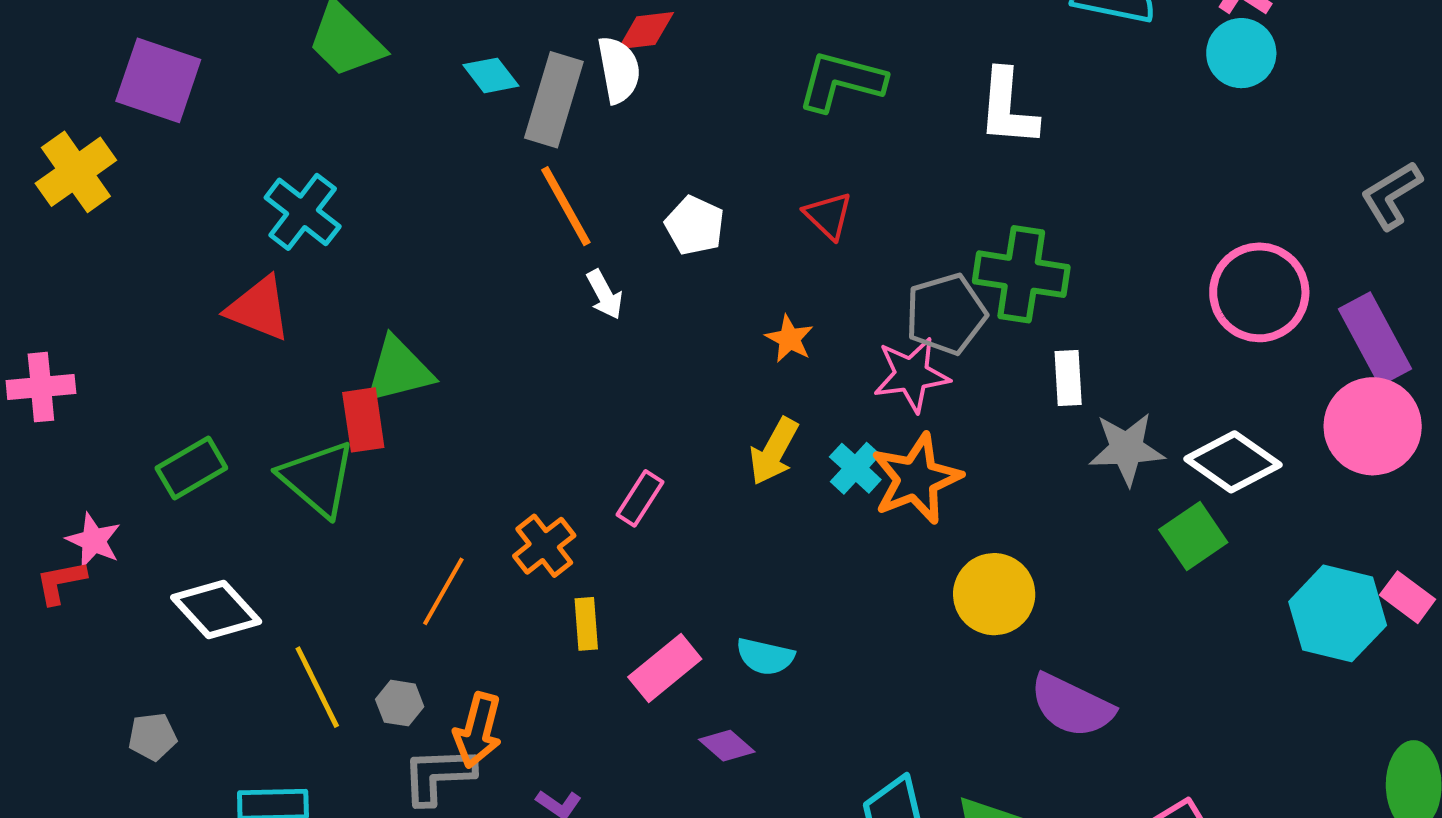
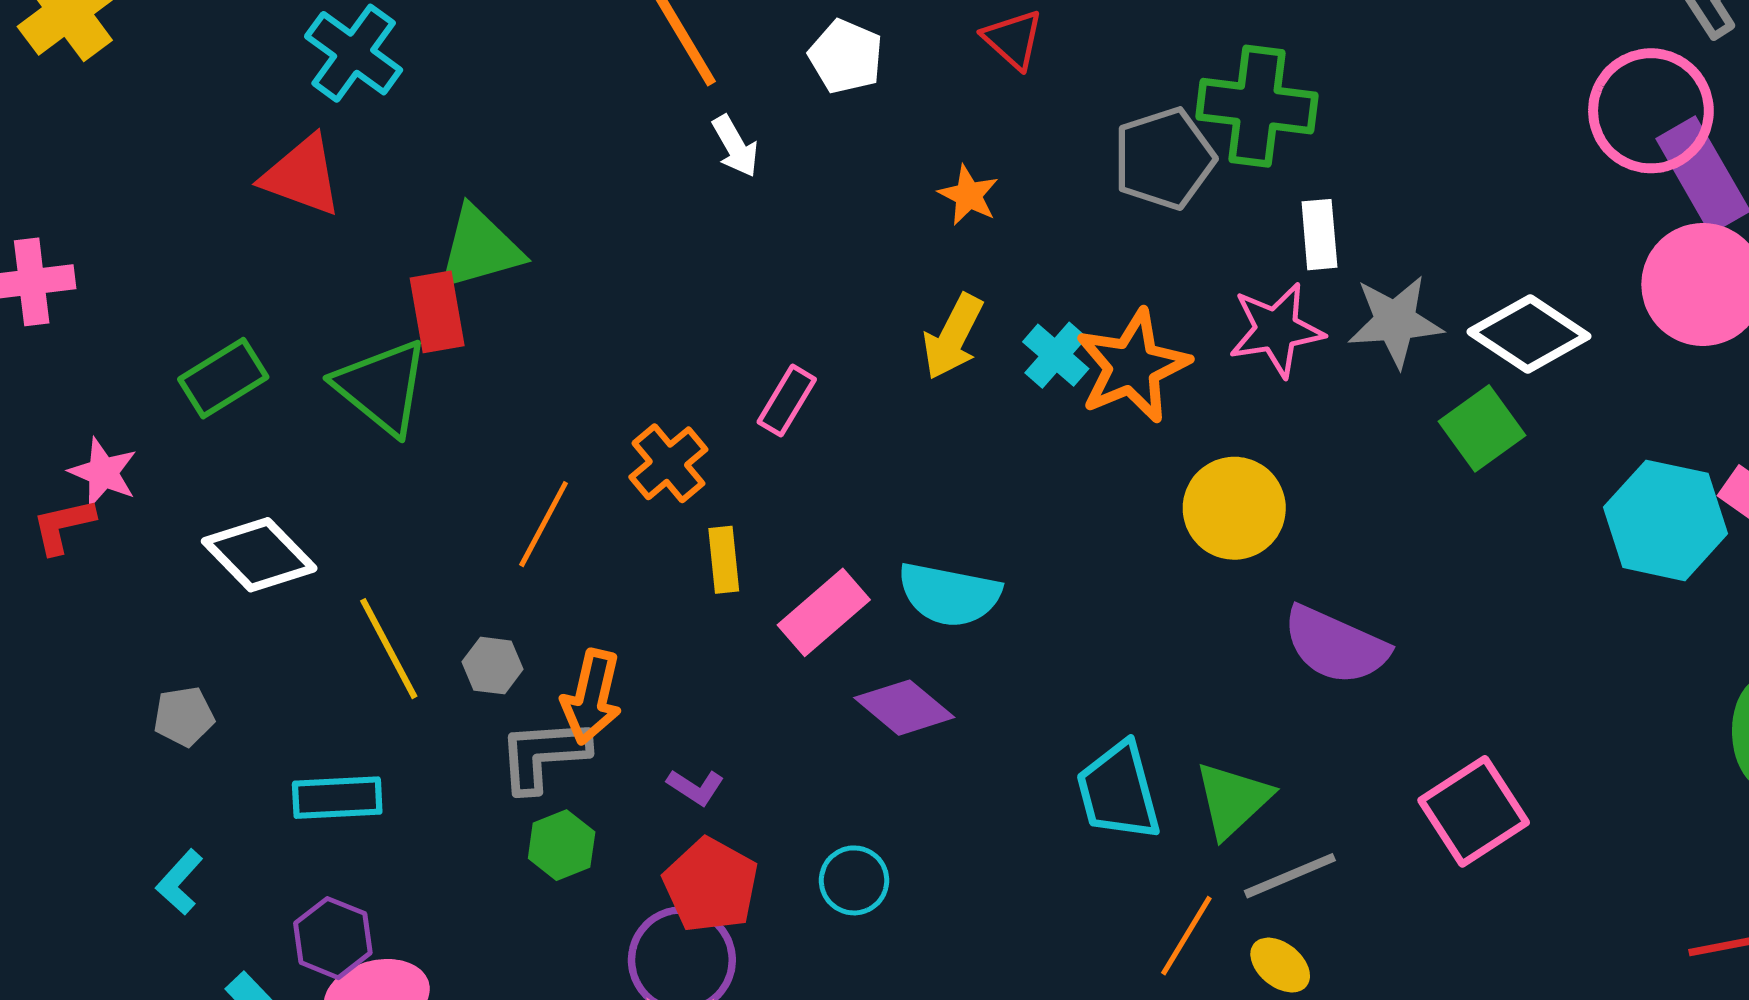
pink circle: (1259, 292) -> (1651, 111), moved
pink star: (911, 375) -> (1276, 330), moved
cyan semicircle: (765, 656) -> (949, 594), size x1.4
purple diamond: (727, 746) -> (904, 708), size x1.4

